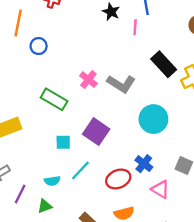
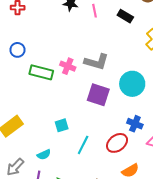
black rectangle: (164, 64) -> (125, 16), moved, size x0.7
green rectangle: (54, 99) -> (41, 72), moved
purple square: (96, 132) -> (98, 95), moved
cyan semicircle: (52, 181) -> (44, 155), moved

